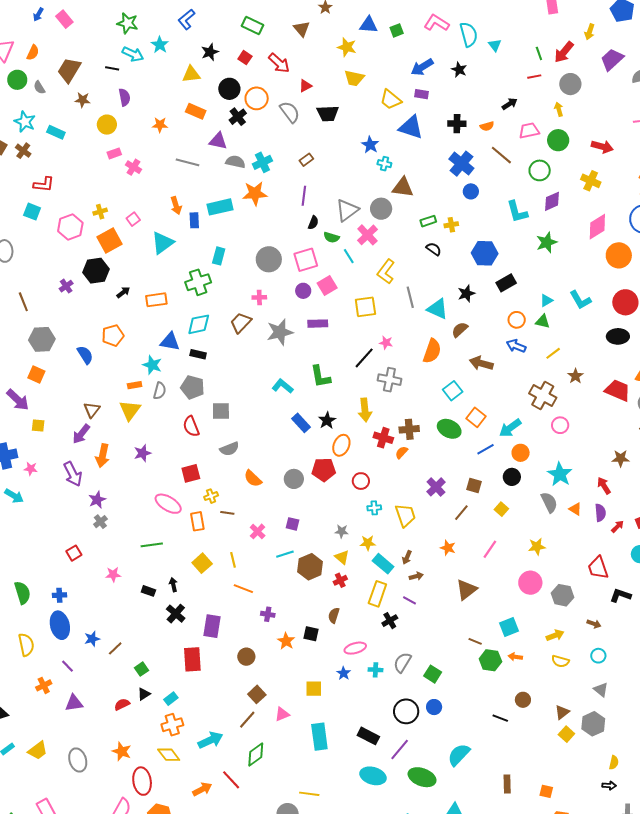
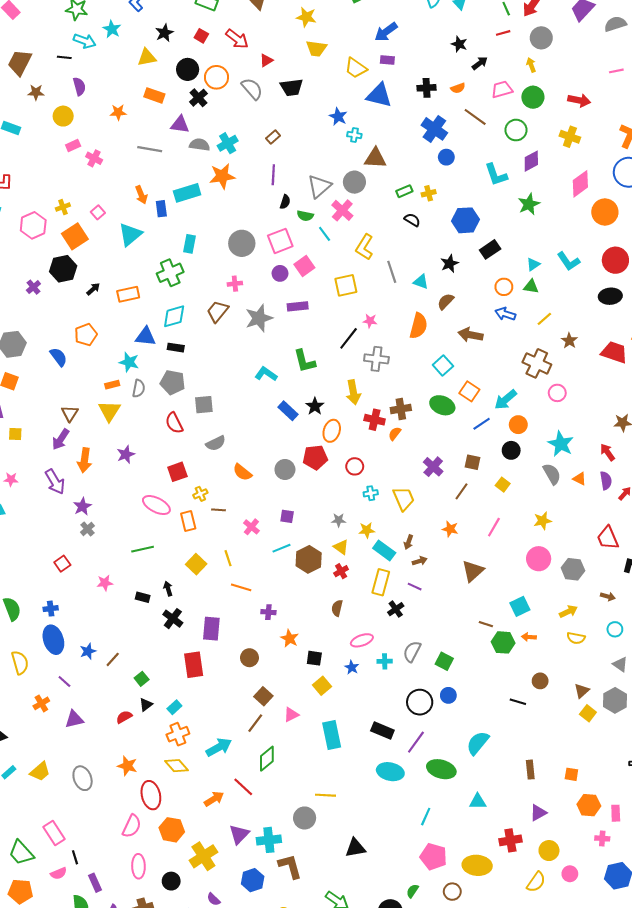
black star: (459, 70) -> (459, 44), moved
cyan triangle: (437, 309) -> (421, 282), size x0.7
black square: (311, 634) -> (314, 658), moved
yellow square: (314, 689) -> (322, 686), turned -36

